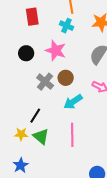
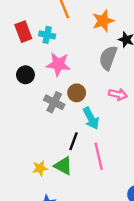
cyan cross: (66, 26) -> (47, 35), moved
cyan arrow: (73, 102) -> (91, 118), turned -72
black line: (35, 116) -> (74, 141), moved

